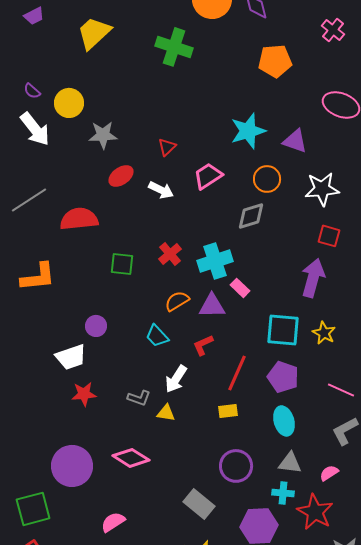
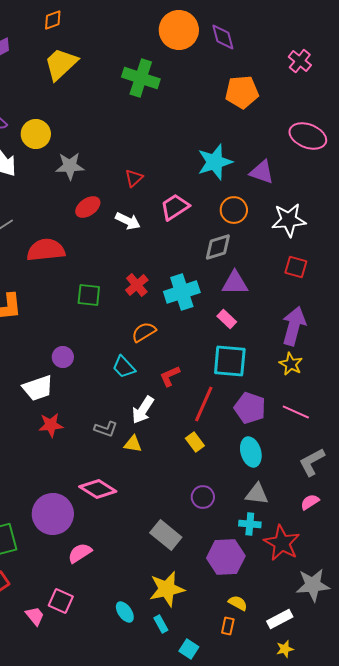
purple arrow: (313, 278) -> (294, 326), moved
pink rectangle: (240, 288) -> (227, 319), moved
purple triangle: (212, 306) -> (235, 283), moved
cyan square: (283, 330) -> (230, 361), moved
pink line: (341, 390) -> (296, 412), moved
yellow rectangle: (228, 411) -> (195, 442), turned 60
purple circle: (72, 466) -> (53, 514), moved
purple circle: (236, 466) -> (203, 497), size x0.7
pink semicircle: (329, 473) -> (310, 502), moved

